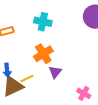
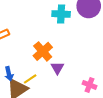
cyan cross: (43, 22) -> (61, 14), moved

